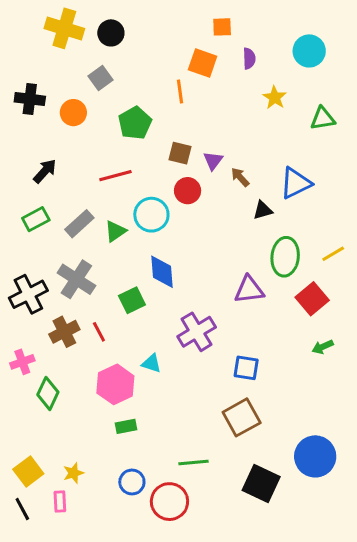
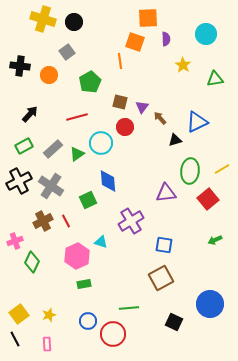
orange square: (222, 27) -> (148, 18), size x1.5
black cross: (28, 294) -> (19, 181), moved
green arrow: (323, 347) -> (215, 240), moved
black square: (261, 484) -> (174, 322), size x0.7
pink rectangle: (60, 502) -> (47, 344), moved

